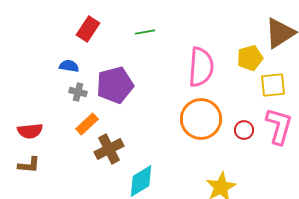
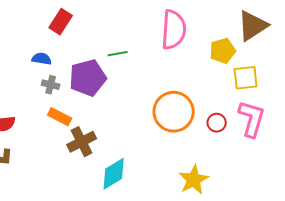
green line: (145, 32) -> (118, 54), moved
pink semicircle: (201, 67) -> (174, 30), moved
orange rectangle: (87, 124) -> (60, 117), turned 70

